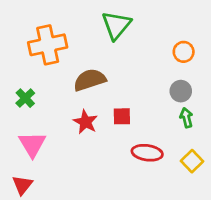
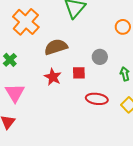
orange cross: (48, 45) -> (26, 22), turned -36
gray circle: (181, 91) -> (100, 57), moved

